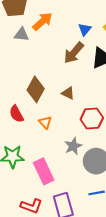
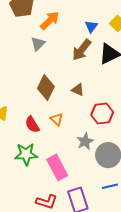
gray triangle: (21, 34) -> (38, 44), moved, turned -49
red semicircle: (16, 114) -> (32, 125), moved

